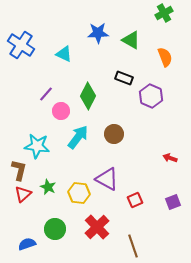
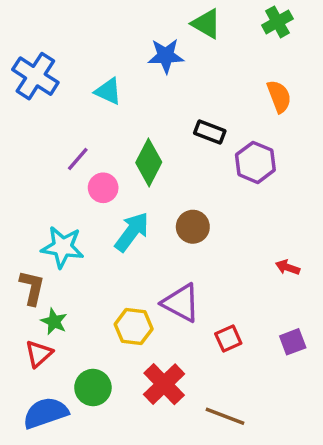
green triangle: (131, 40) -> (206, 24), moved
green star: (48, 187) -> (54, 322), moved
red triangle: (23, 194) -> (39, 354), moved
blue semicircle: (27, 244) -> (46, 413), size x1.5
brown line: (133, 246) -> (225, 416), turned -50

